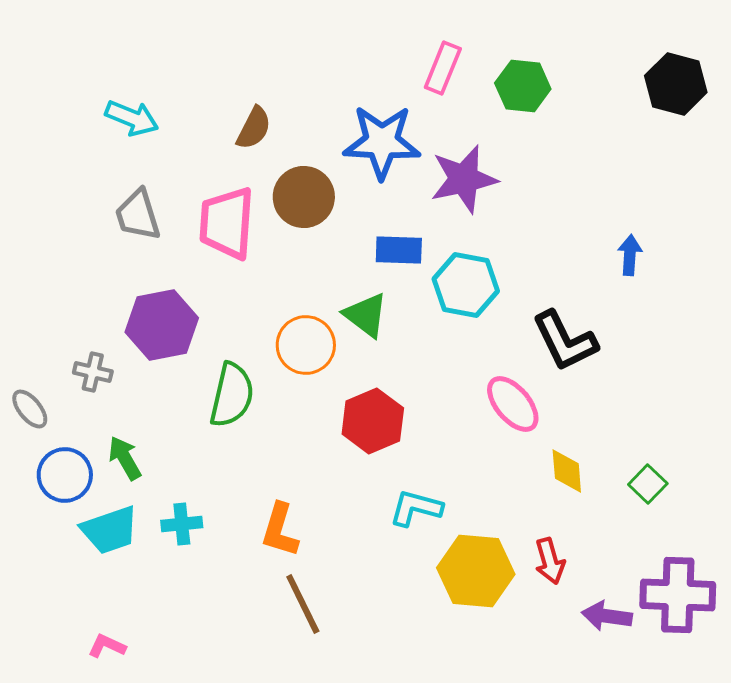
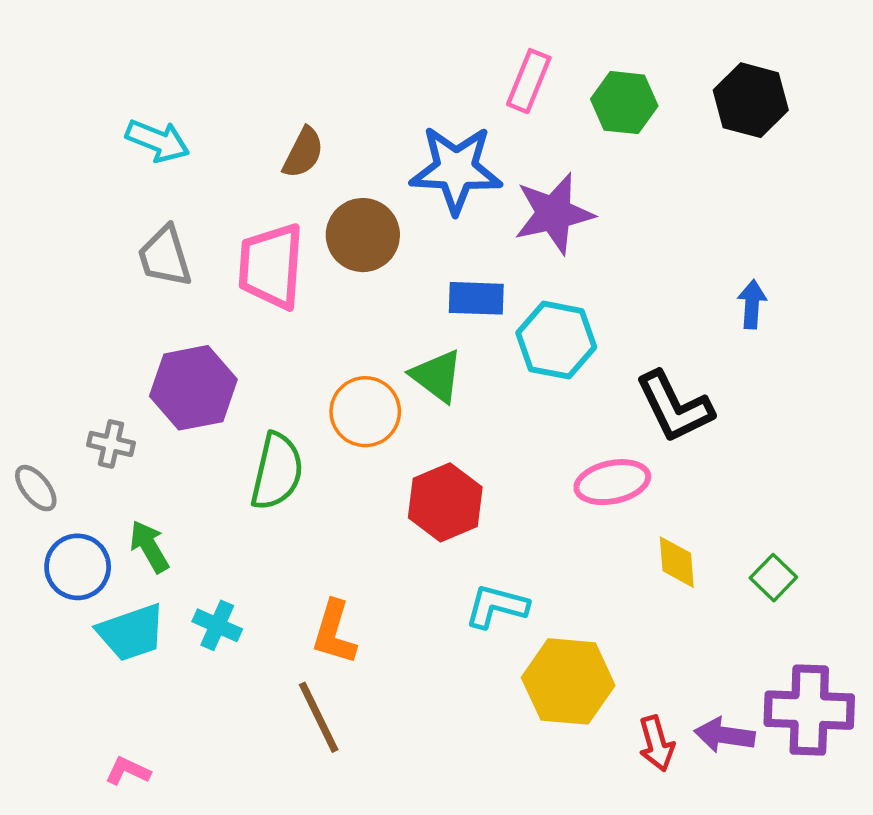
black hexagon: (676, 84) -> (751, 100), moved
pink ellipse: (513, 404) -> (612, 482), turned -62
cyan cross: (182, 524) -> (217, 625), turned 30
red arrow: (550, 561) -> (656, 743), moved
brown line: (303, 604) -> (319, 717), moved

